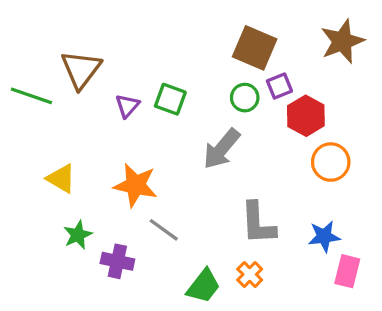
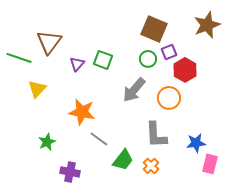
orange circle: (331, 162) -> (169, 98), moved
yellow triangle: (61, 179) -> (37, 89), moved, turned 42
purple cross: (117, 261) -> (70, 172), moved
green trapezoid: (203, 286) -> (123, 160), moved

